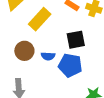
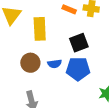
yellow rectangle: (40, 19) -> (40, 29), turned -35

